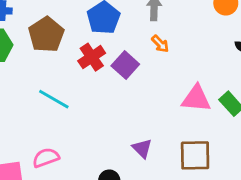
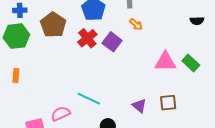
cyan line: (54, 99) -> (89, 99), moved
purple triangle: (142, 148) -> (139, 106), moved
brown square: (195, 155) -> (168, 103), size x0.7

